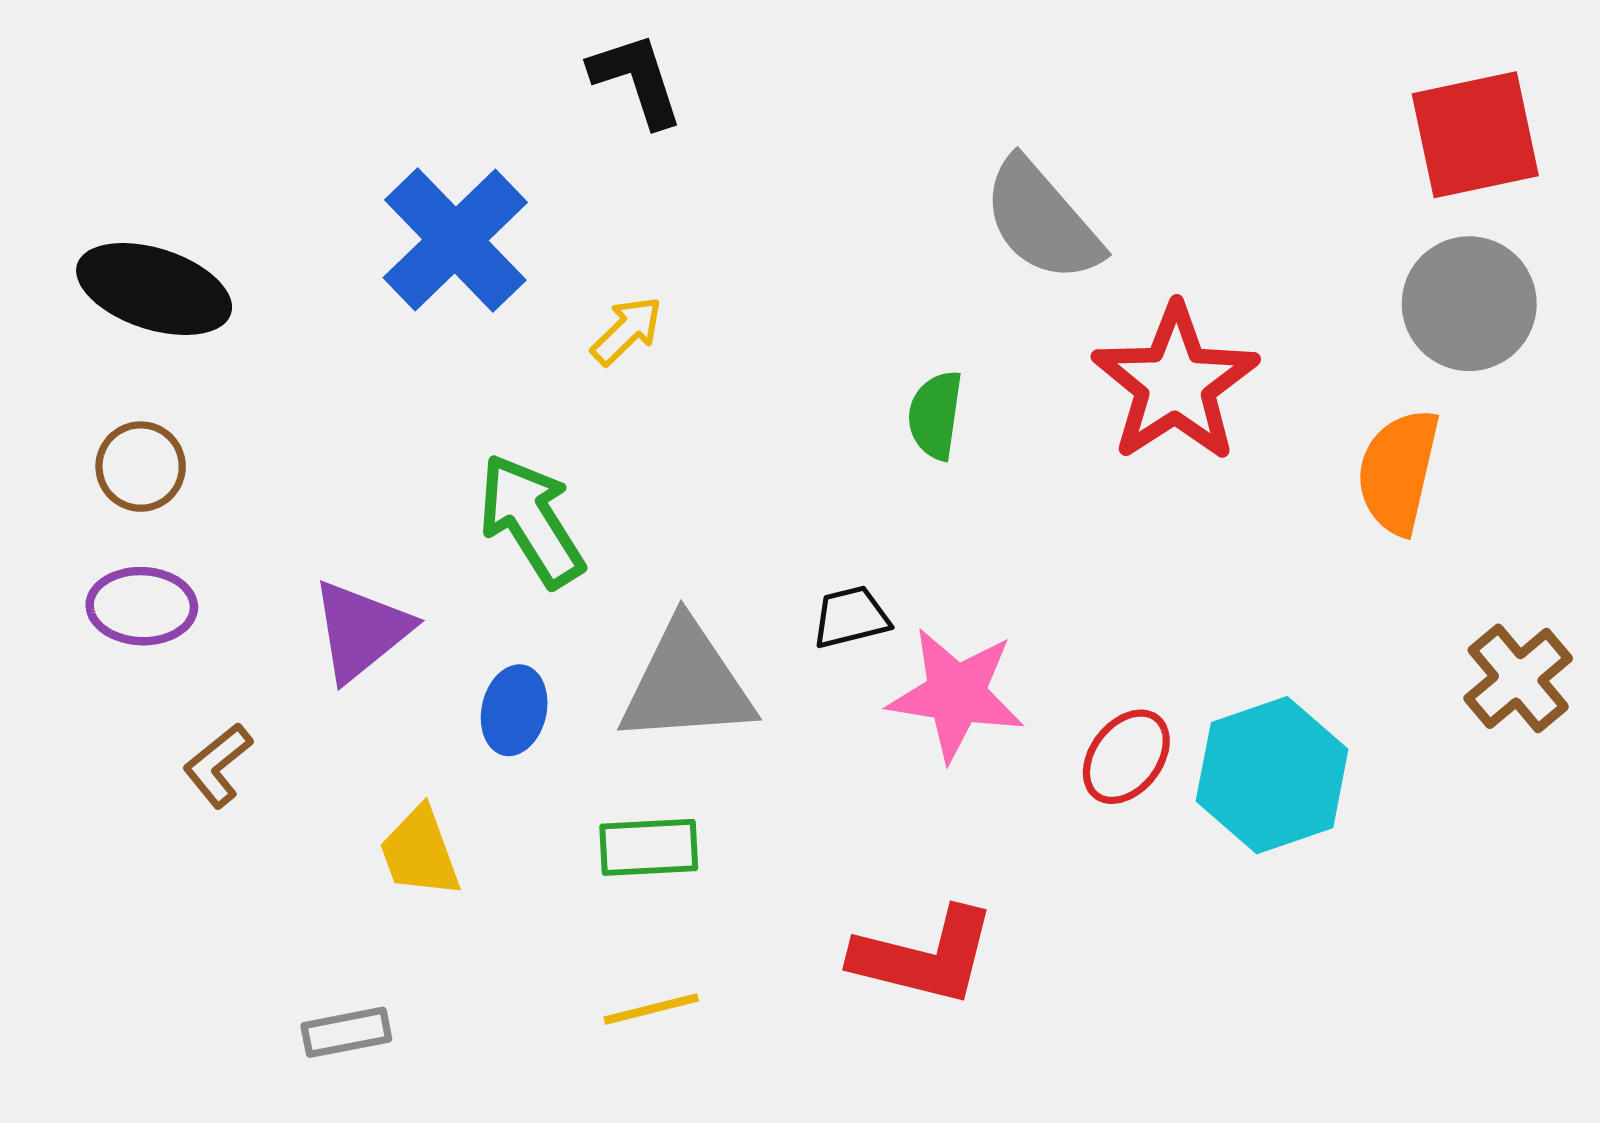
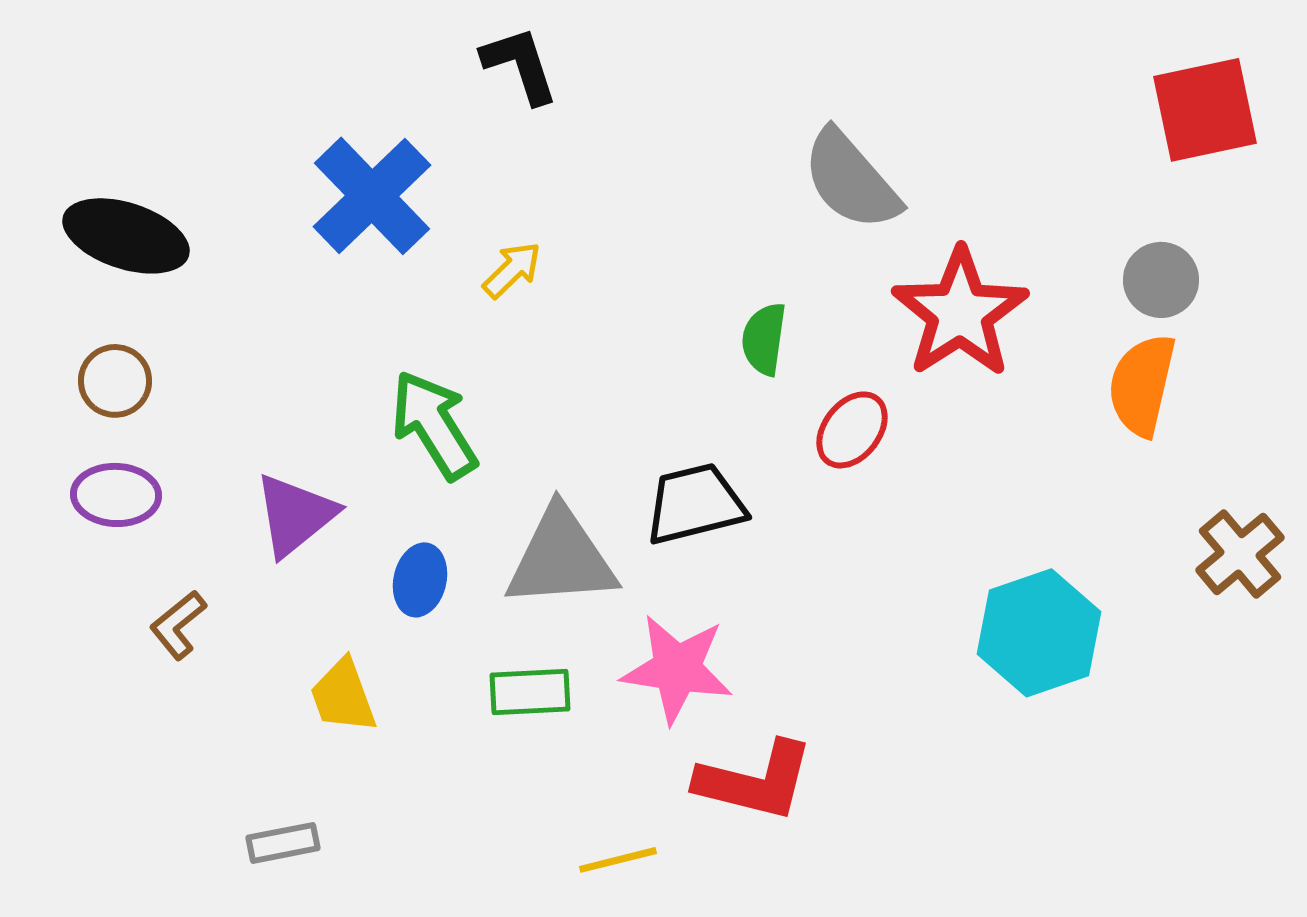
gray circle: (1469, 304) -> (1161, 280), moved, size x0.7
black trapezoid: (851, 617) -> (695, 504), size x1.6
pink star: (956, 694) -> (677, 669), moved
red ellipse: (1126, 757) -> (852, 430), moved
yellow line: (651, 1009) -> (618, 860), moved

